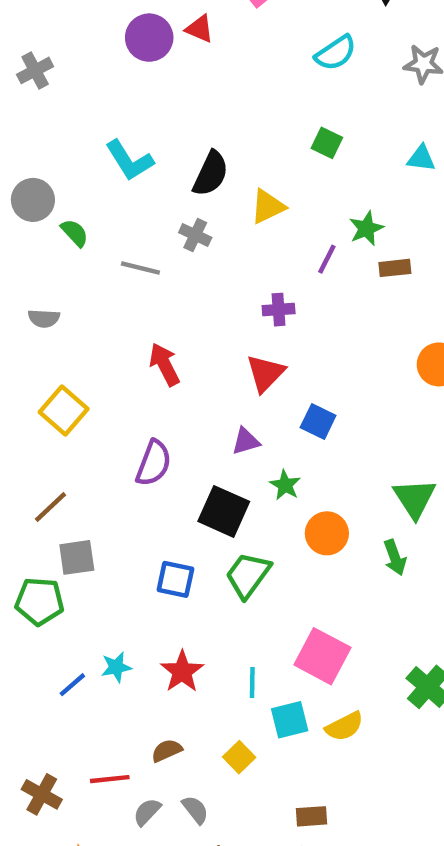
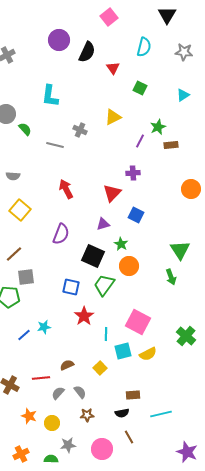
red triangle: (200, 29) -> (113, 68), moved, turned 32
cyan semicircle: (336, 53) -> (144, 47), turned -42
cyan triangle: (421, 158) -> (183, 95), turned -40
cyan L-shape: (129, 160) -> (50, 96), turned 40
black semicircle: (211, 174) -> (87, 52), moved
purple cross: (279, 310) -> (133, 173), moved
gray semicircle: (44, 318) -> (13, 176), moved
orange circle: (327, 533) -> (129, 266), moved
red star: (182, 672) -> (84, 316), moved

